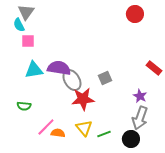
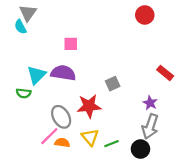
pink square: (28, 41) -> (71, 44), moved
cyan triangle: (34, 70) -> (36, 75), turned -36
gray ellipse: (72, 80) -> (61, 117), moved
green semicircle: (24, 106) -> (24, 93), moved

